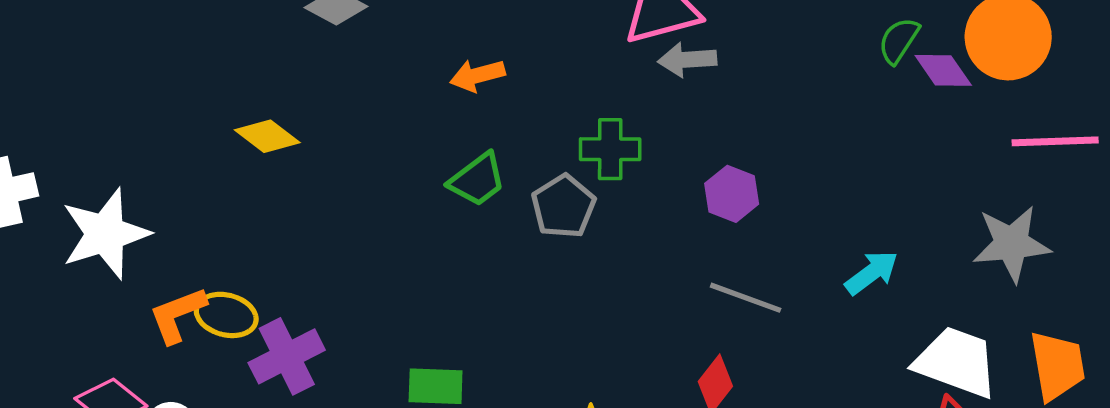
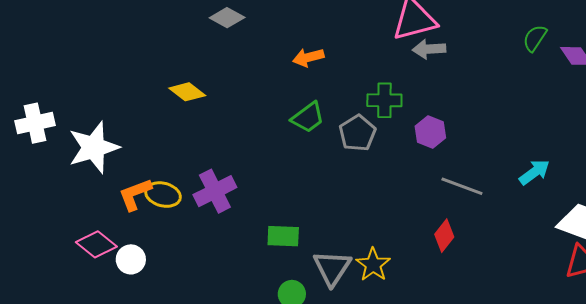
green semicircle: (899, 41) -> (535, 38), moved
purple hexagon: (732, 194) -> (430, 132), moved
purple cross: (287, 356) -> (215, 191), moved

